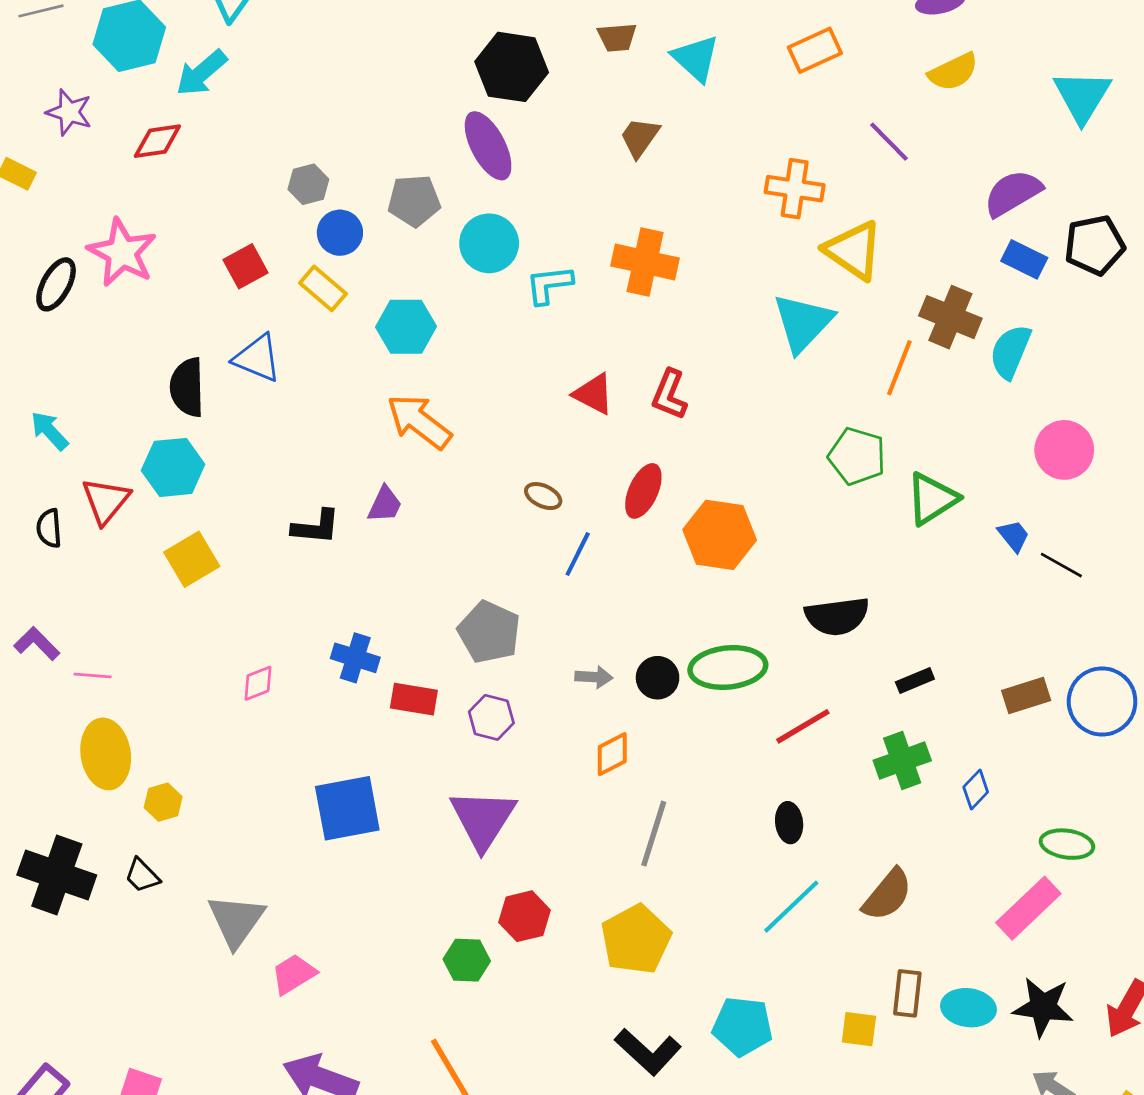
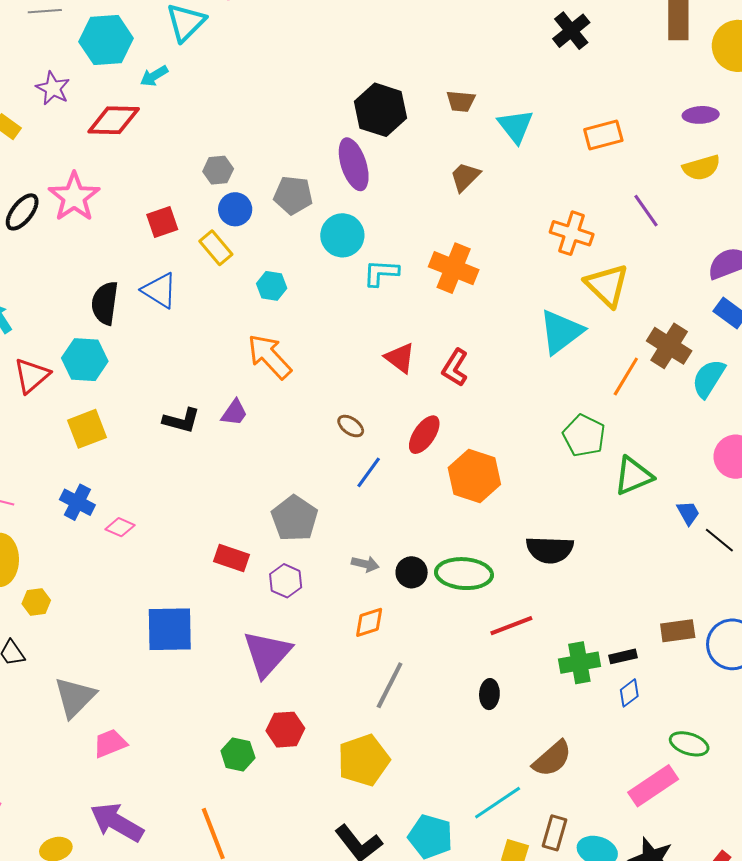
cyan arrow: (201, 73) -> (154, 76), size x0.7
red diamond: (157, 141) -> (114, 120), size x1.4
cyan hexagon: (406, 327) -> (272, 286), size x0.7
blue cross: (355, 658) -> (77, 502), moved
black rectangle: (915, 680) -> (623, 656), moved
pink diamond: (258, 683) -> (120, 527), turned 36
cyan line: (791, 907) -> (498, 803), moved

